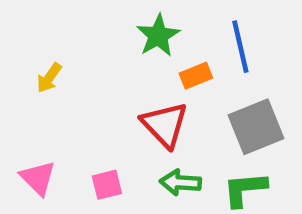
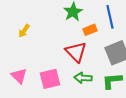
pink square: (107, 185) -> (50, 79), size x1.5

